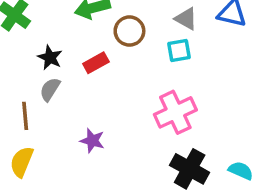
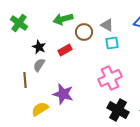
gray triangle: (186, 19) -> (107, 25), moved
purple star: (92, 141) -> (63, 94), size x1.5
yellow semicircle: (22, 162) -> (40, 109), moved, turned 36

